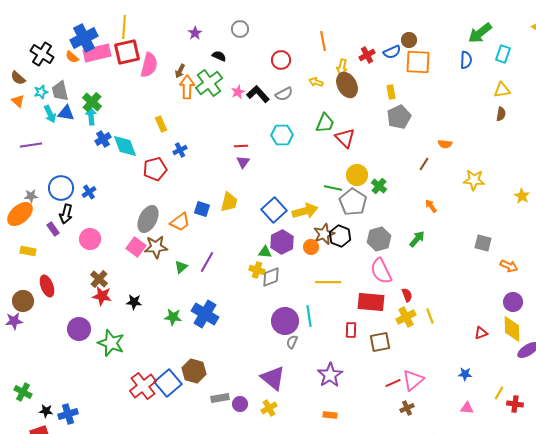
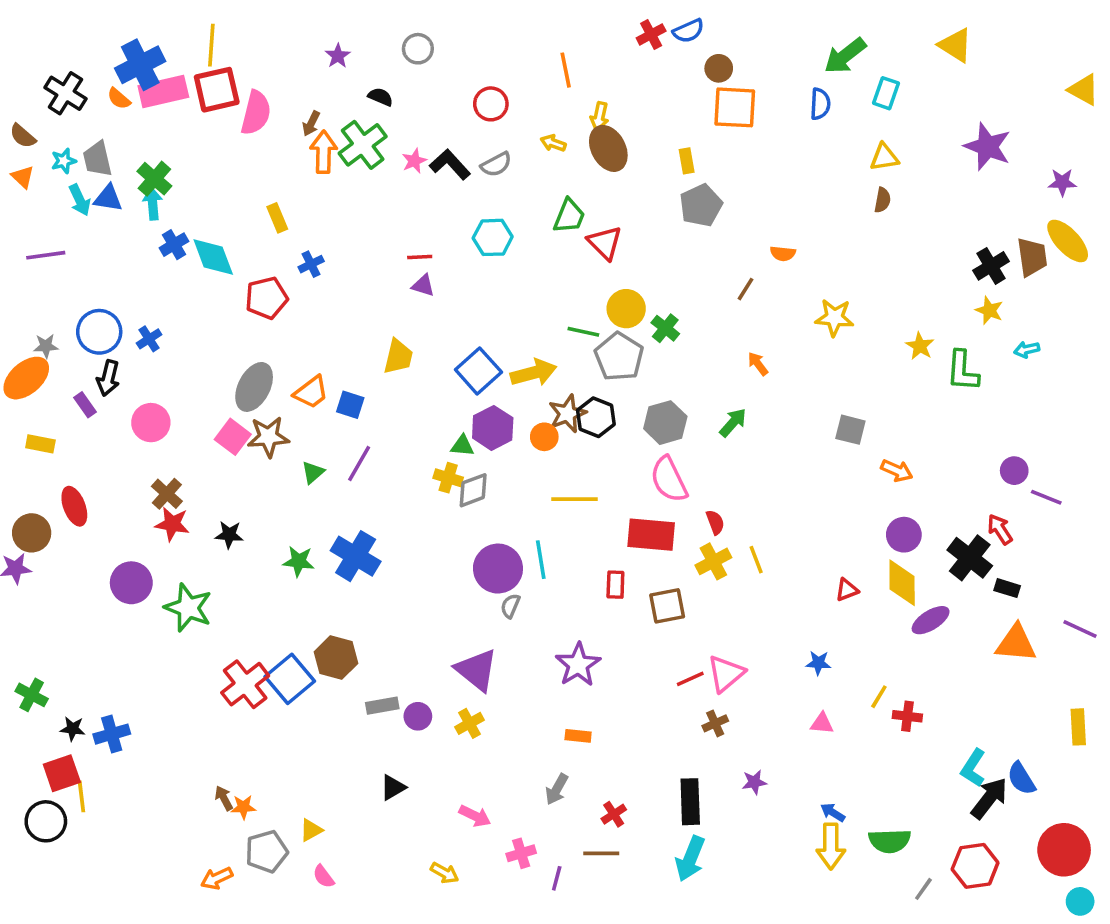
blue semicircle: (392, 52) -> (688, 31), moved
red cross: (367, 55) -> (651, 34), moved
purple triangle: (243, 162) -> (423, 285), turned -48
blue square: (202, 209) -> (350, 405), moved

